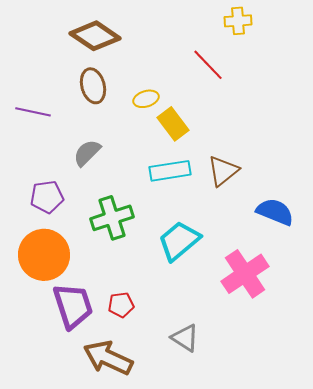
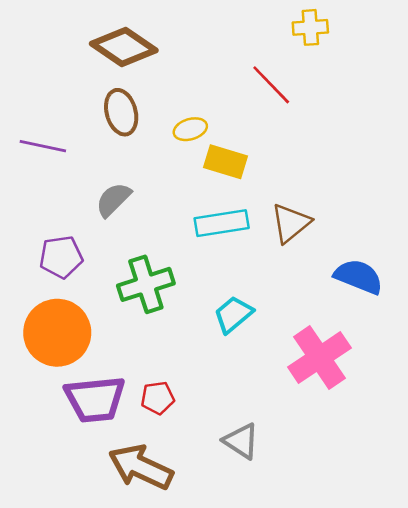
yellow rectangle: (173, 124) -> (226, 162), turned -36
cyan trapezoid: (179, 241) -> (233, 314), size x0.7
purple trapezoid: (73, 306) -> (95, 399), turned 102

